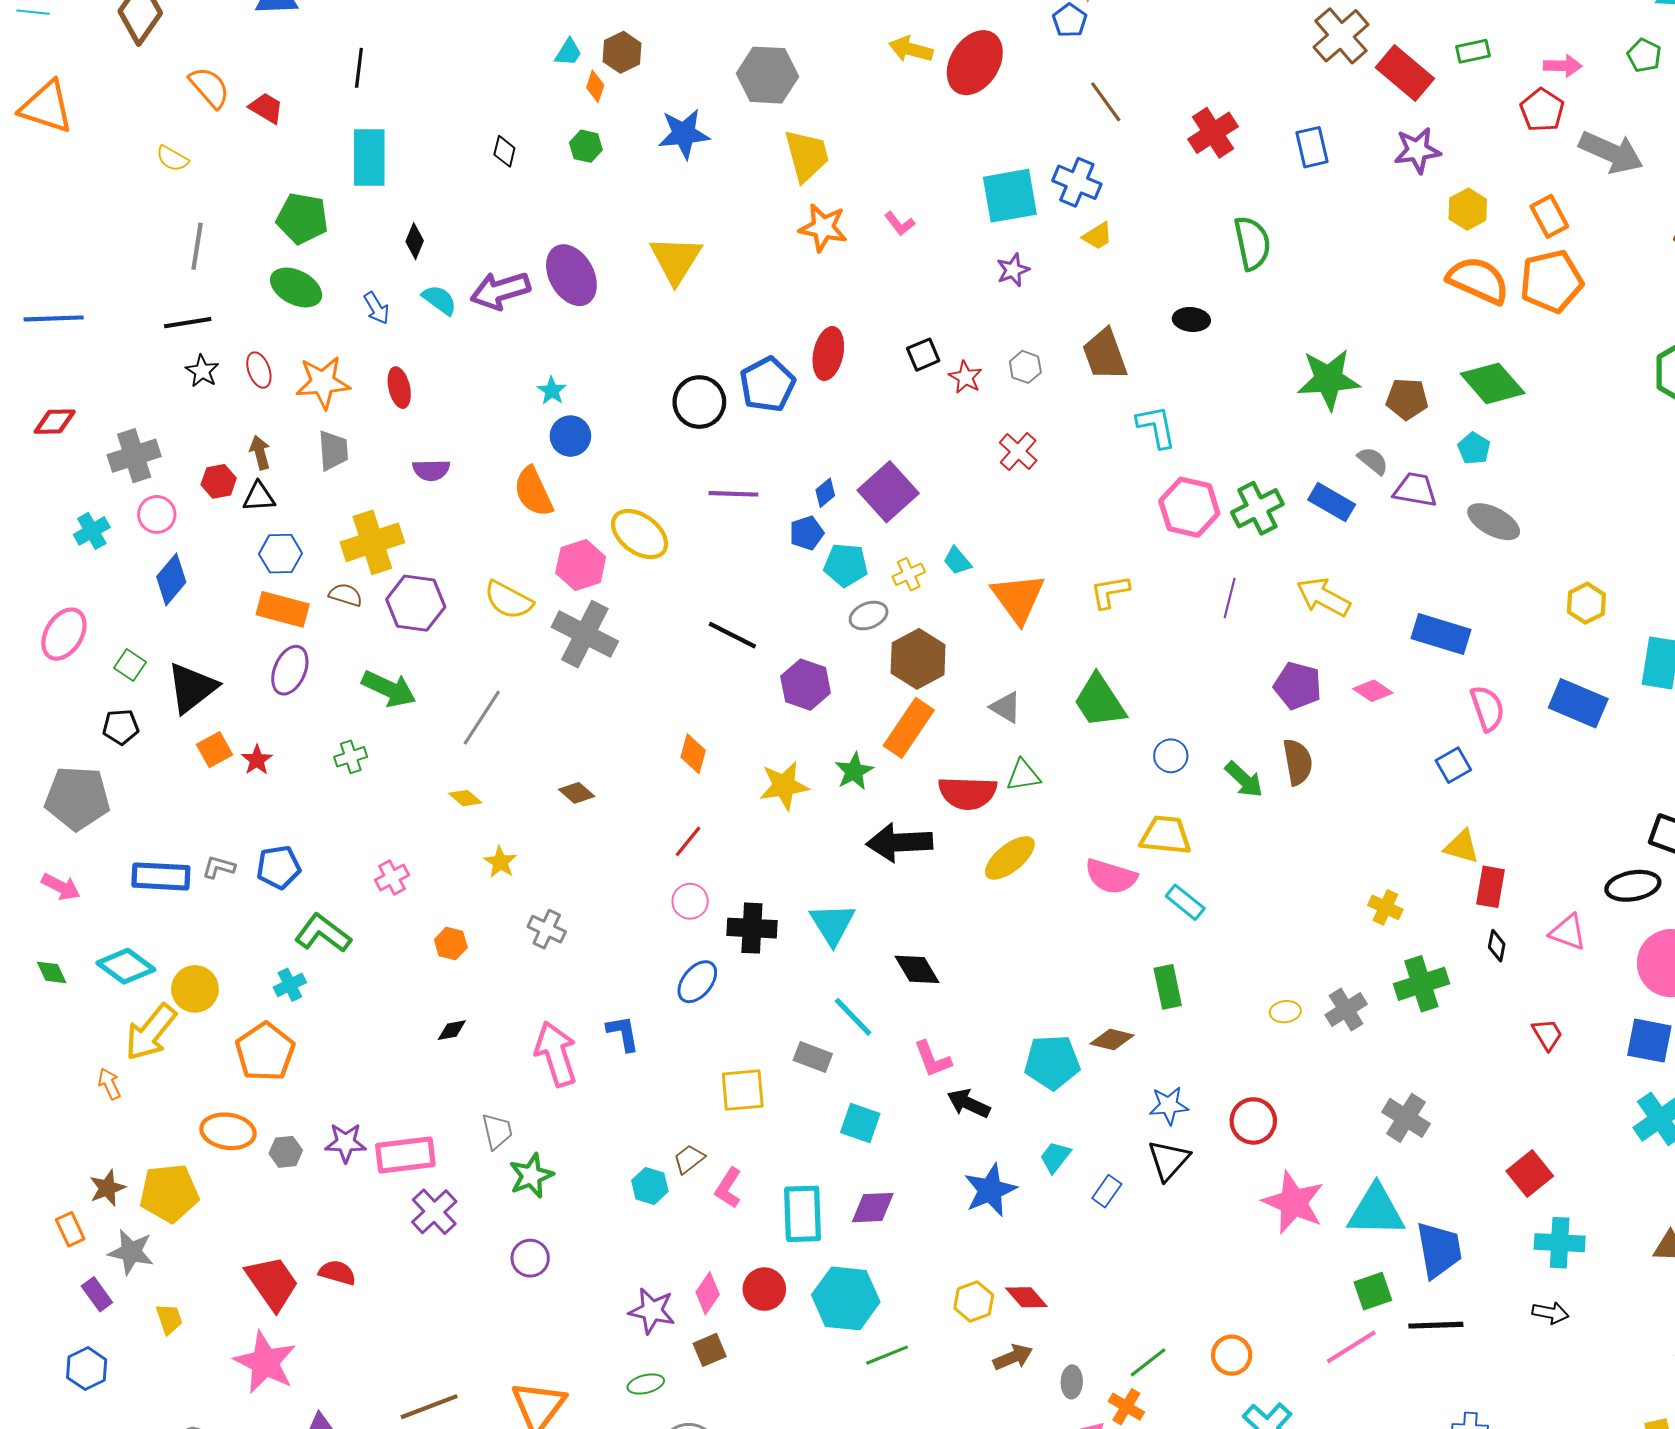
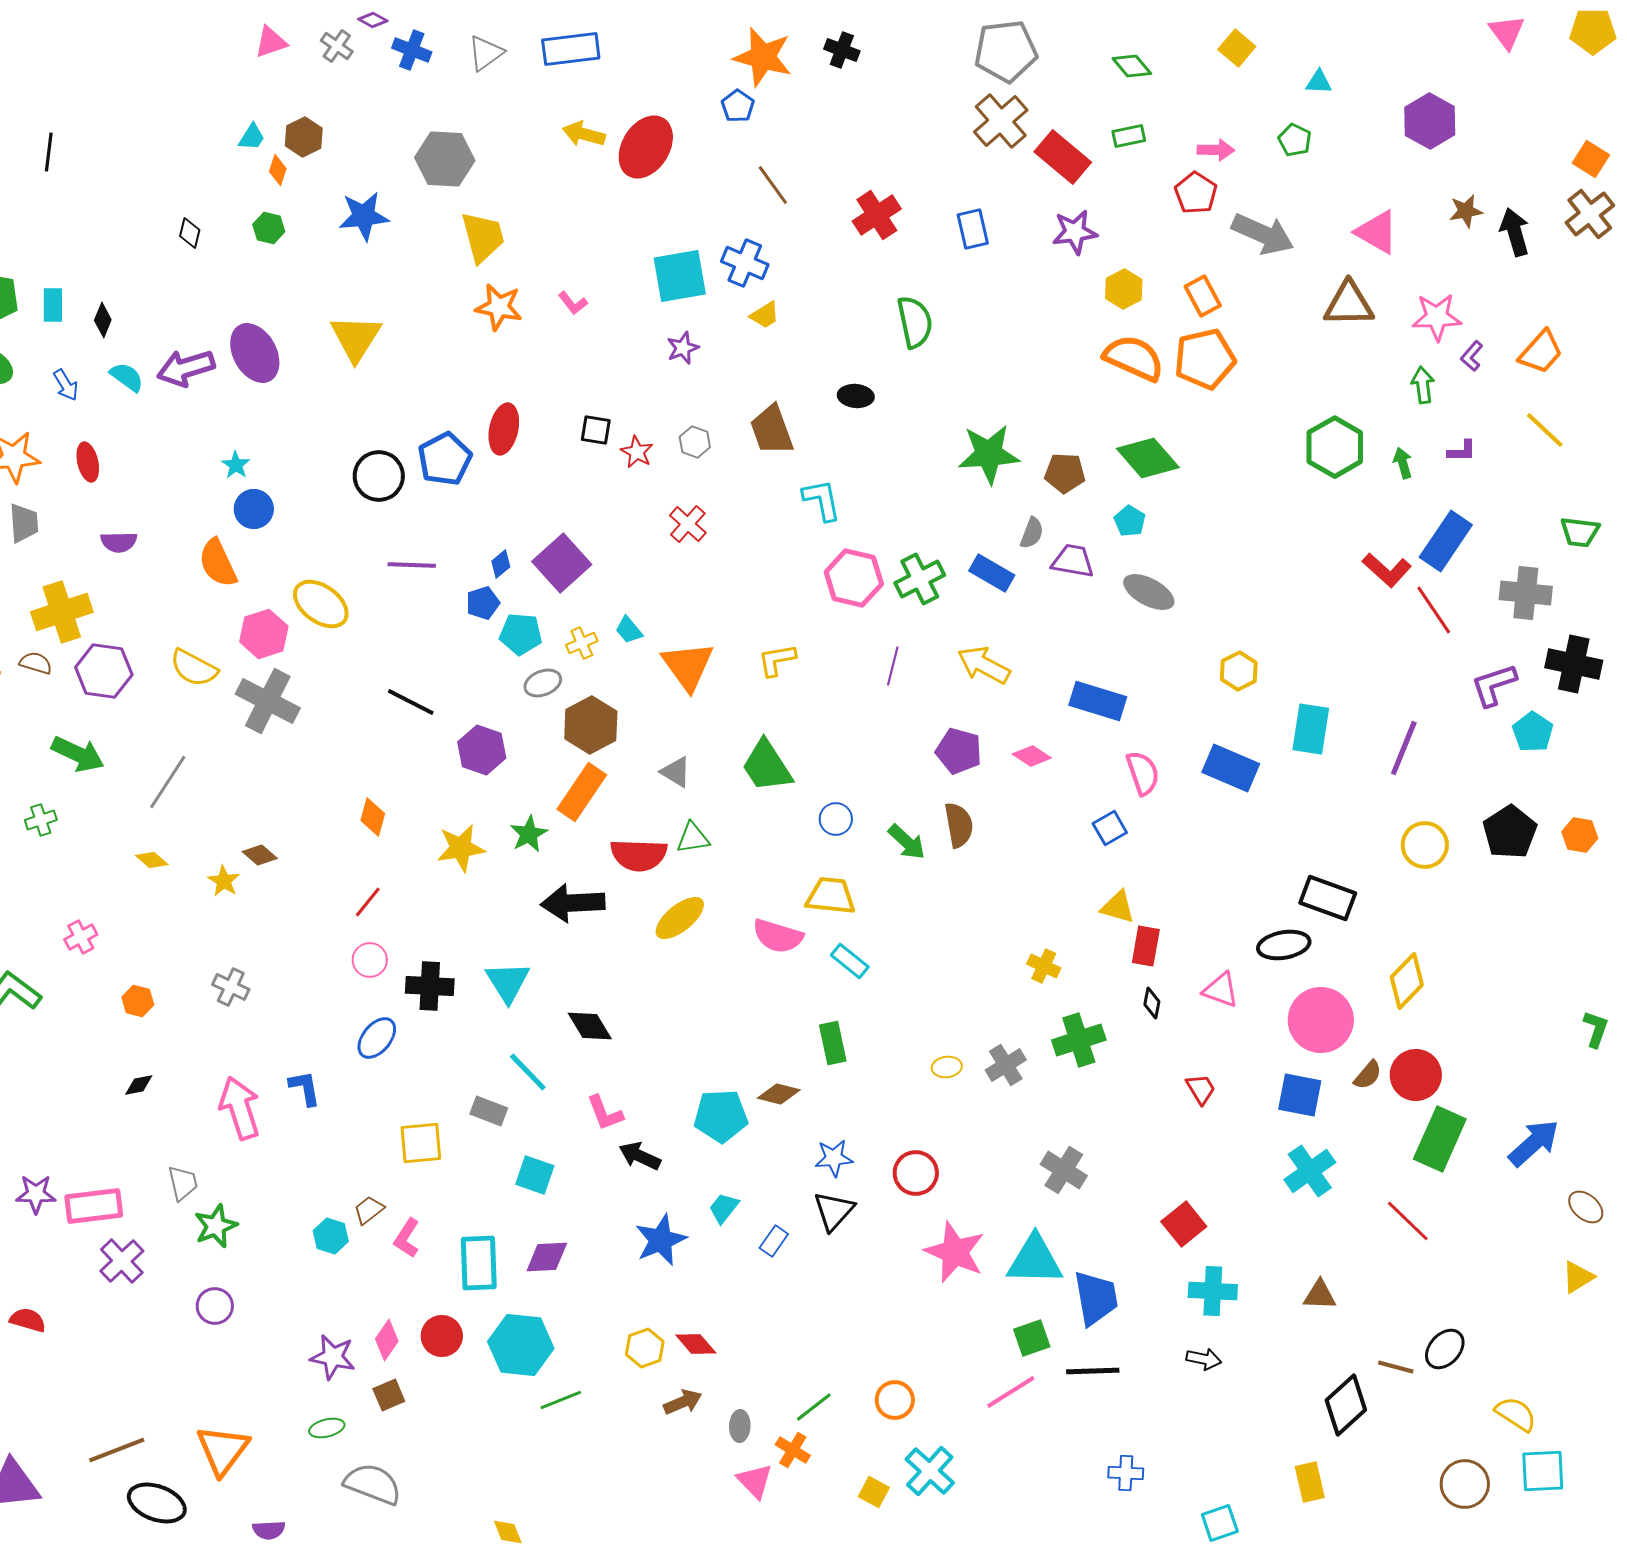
cyan rectangle: (369, 158) -> (53, 305), moved, size x0.6
black square: (923, 355) -> (596, 430), turned 32
gray semicircle: (1373, 461) -> (1032, 533), turned 72
yellow star: (500, 862) -> (224, 881), moved

